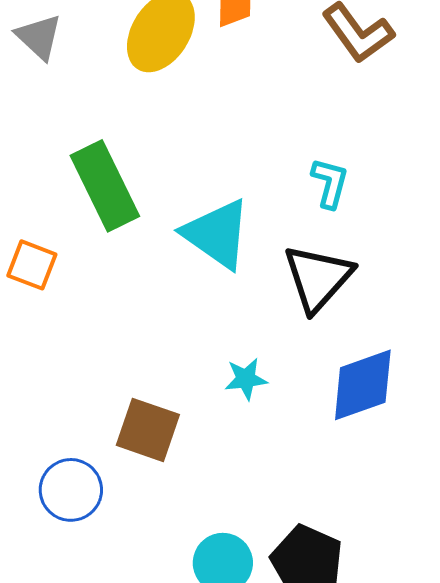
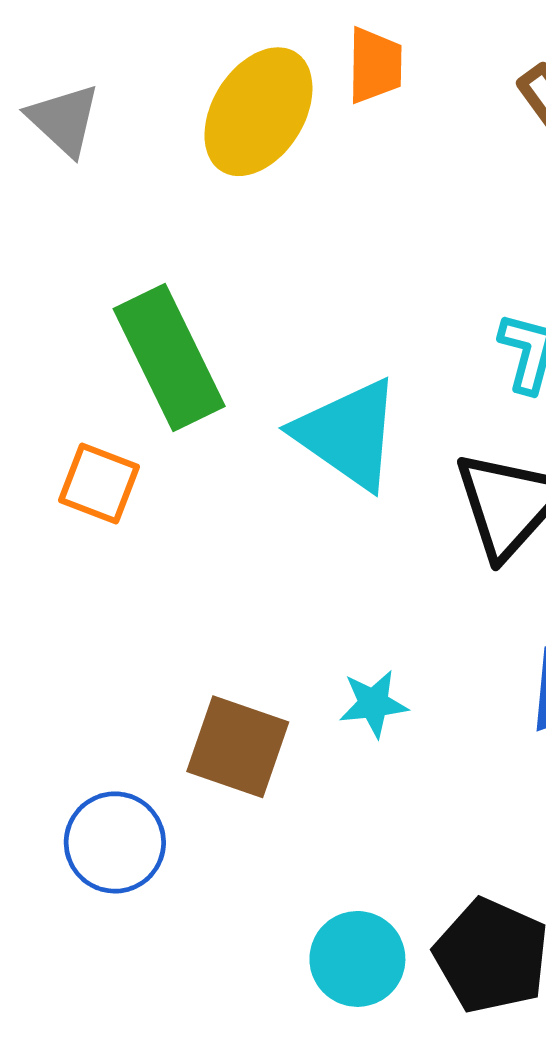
orange square: (32, 265) -> (99, 483), moved
cyan star: (246, 379) -> (373, 704), moved

